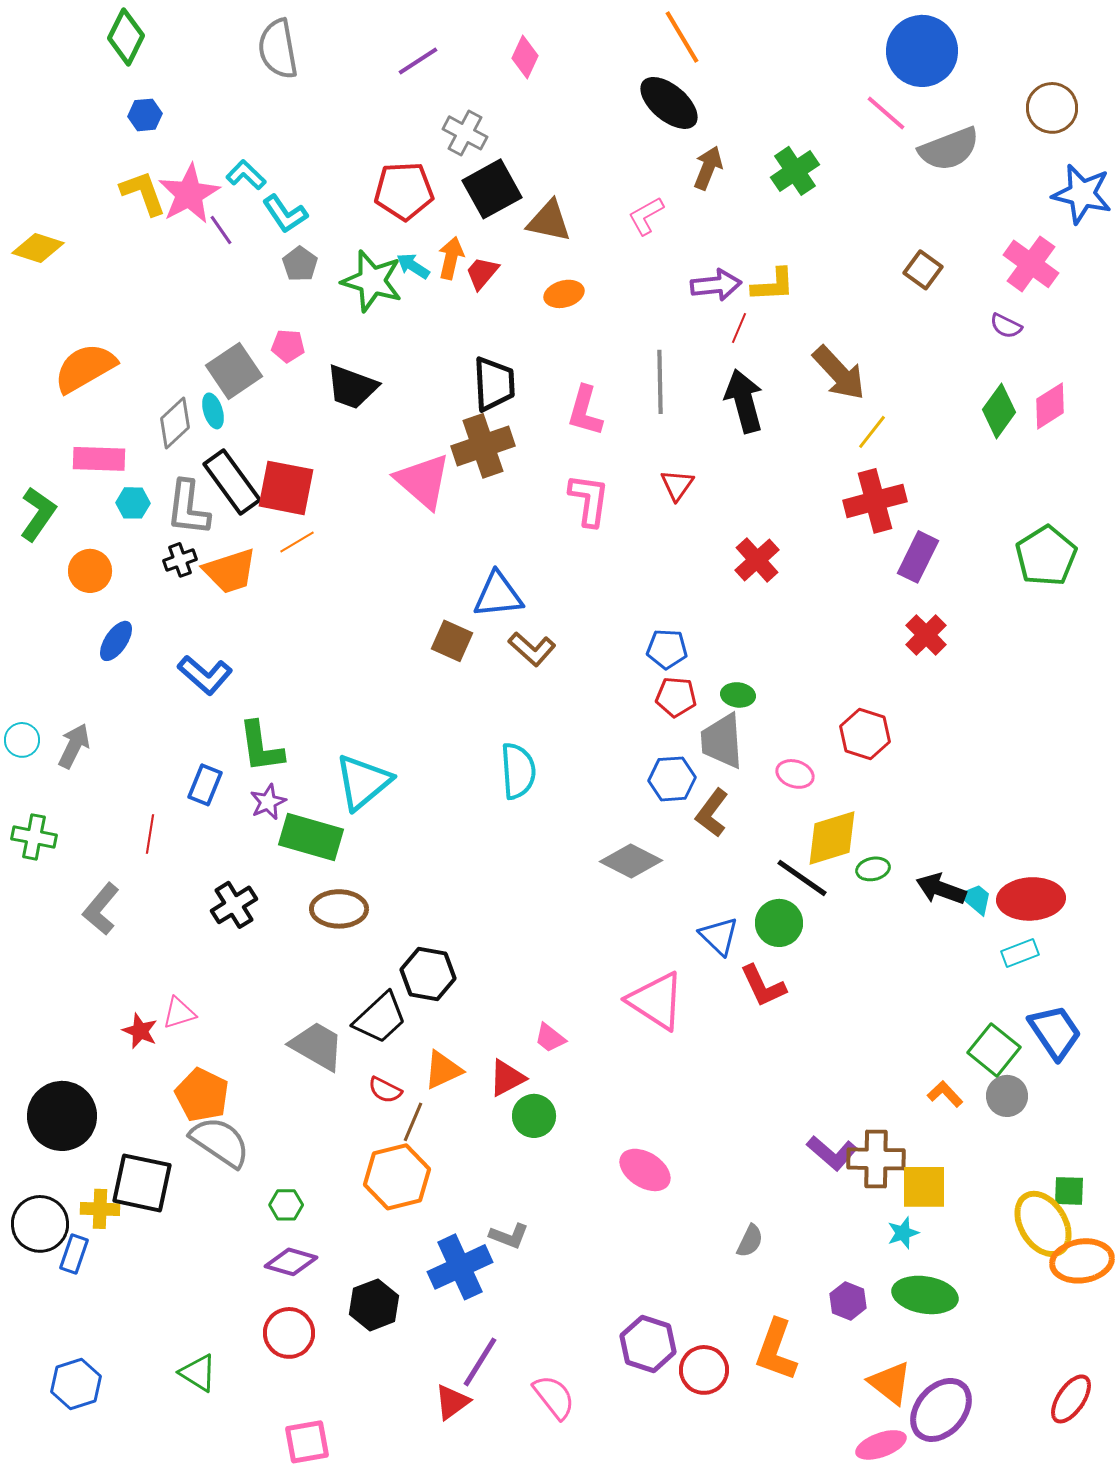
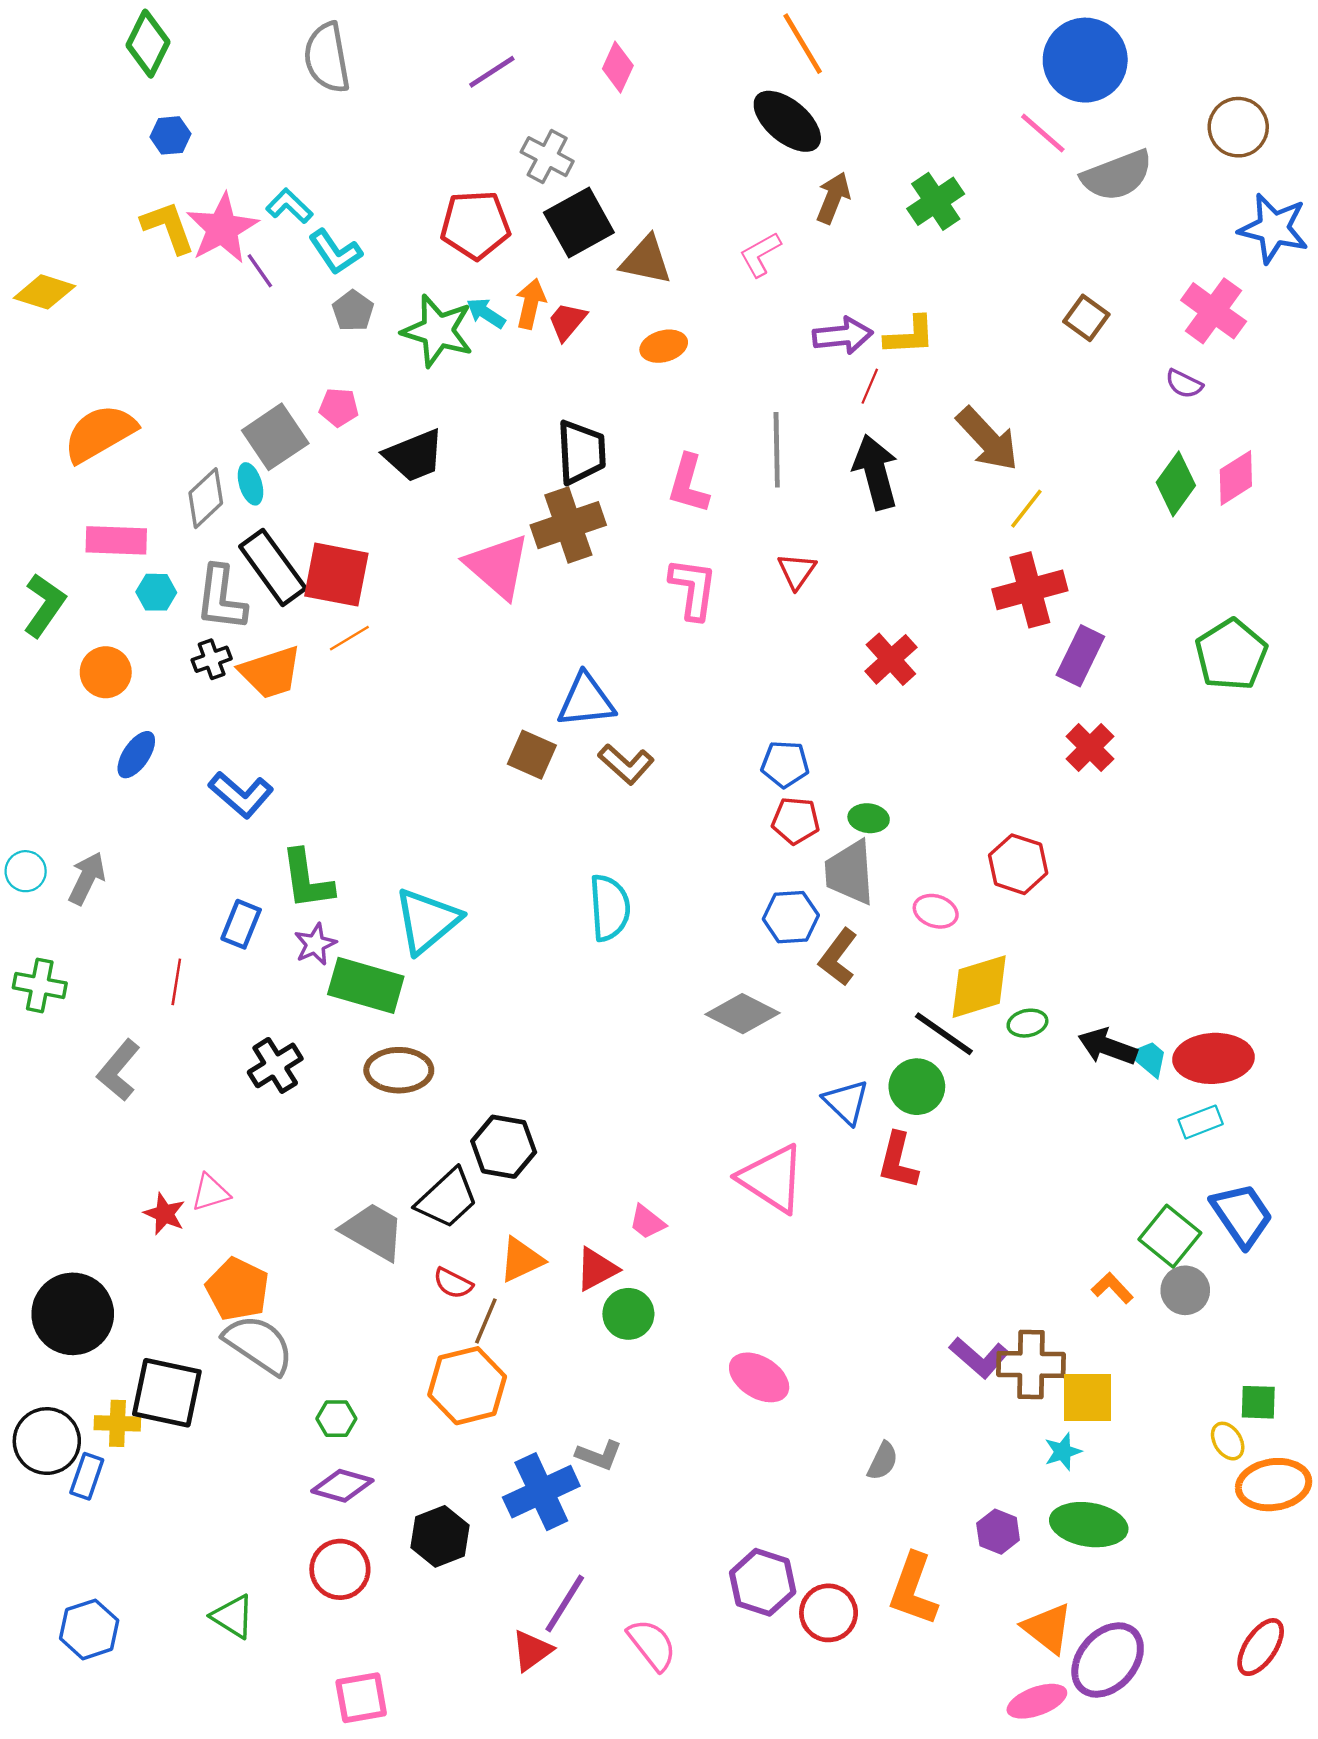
black trapezoid: (352, 387) -> (414, 456), turned -42
red L-shape: (763, 986) -> (898, 1161), turned 39
yellow ellipse: (1043, 1224) -> (1228, 1441), size x0.5

